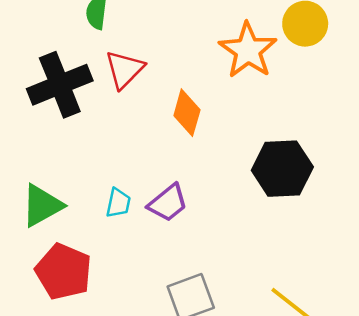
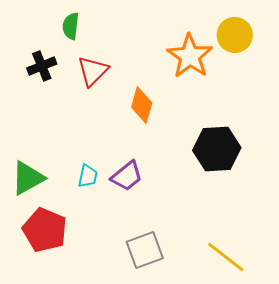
black cross: (60, 85) -> (42, 66), moved, size x0.6

